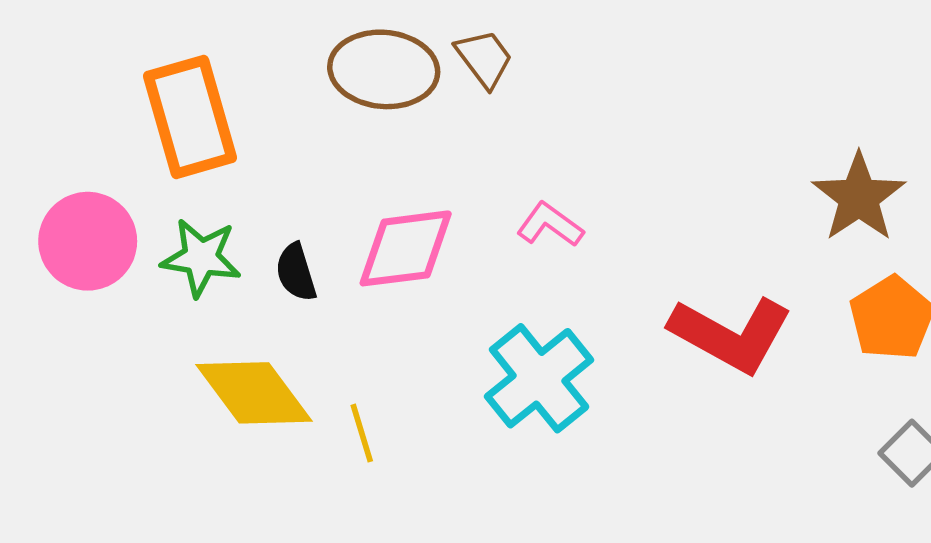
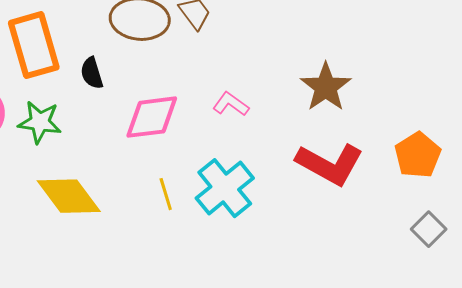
brown star: (859, 197) -> (326, 87), moved
black semicircle: (296, 272) -> (92, 73), moved
yellow line: (362, 433) -> (166, 194), moved

